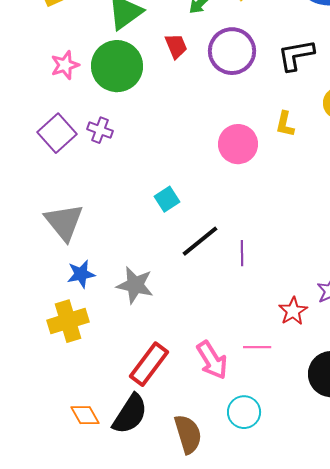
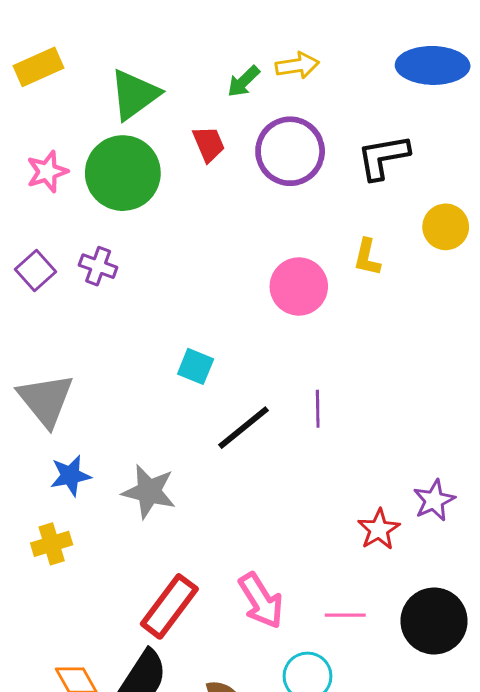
purple square: (57, 133) -> (36, 270), size x0.7
cyan square: (167, 199) -> (196, 366), turned -35
purple line: (242, 253) -> (318, 409), moved
yellow cross: (68, 321) -> (52, 544), size x0.7
pink line: (257, 347) -> (345, 615), moved

